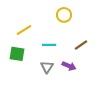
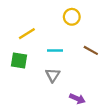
brown line: (81, 45) -> (91, 50), turned 64
purple arrow: (69, 66) -> (77, 99), moved

